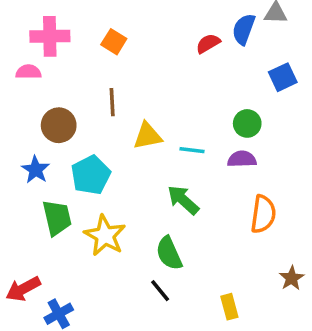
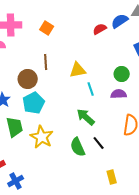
blue semicircle: (244, 29) -> (120, 21), turned 36
brown circle: (59, 125) -> (28, 79), moved
yellow triangle: (148, 136) -> (78, 70), moved
cyan line: (192, 150) -> (91, 89), turned 64
black line: (160, 291) -> (99, 143), moved

